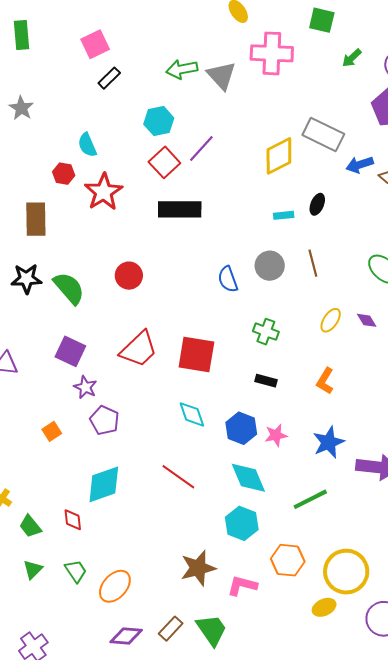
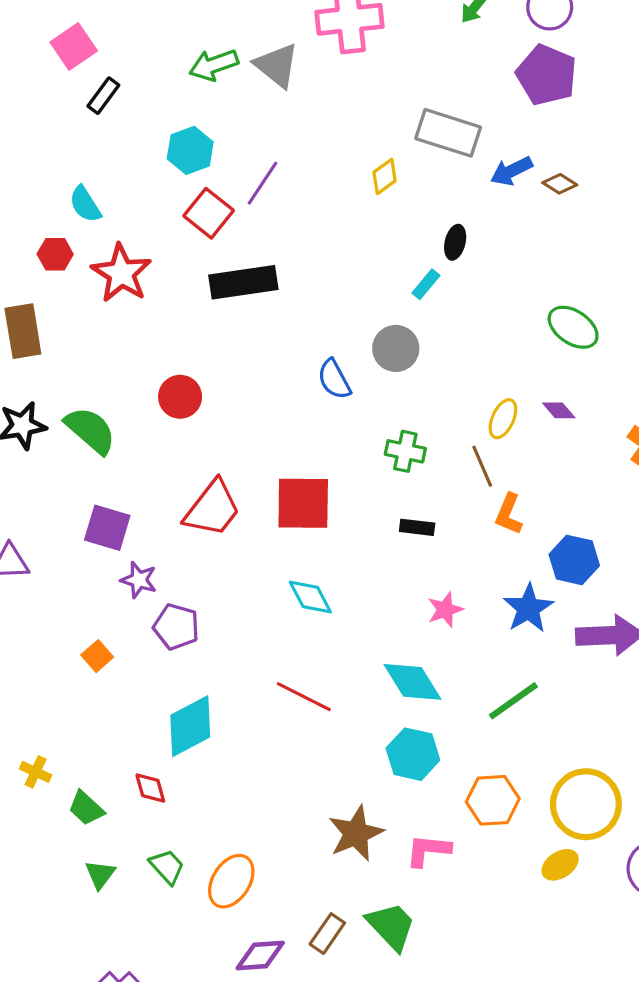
yellow diamond: (279, 156) -> (385, 176), size x0.6
cyan rectangle: (284, 215) -> (426, 284), moved, turned -36
brown line: (313, 263) -> (482, 466), moved
blue hexagon: (241, 428) -> (574, 560), moved

